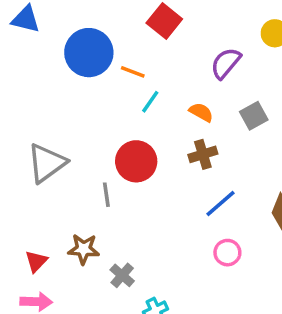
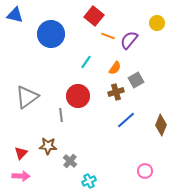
orange line: (133, 72) -> (108, 36), moved
orange semicircle: (201, 112) -> (115, 68), turned 96
gray square: (254, 116) -> (136, 80), moved
pink circle: (227, 253) -> (145, 171), moved

